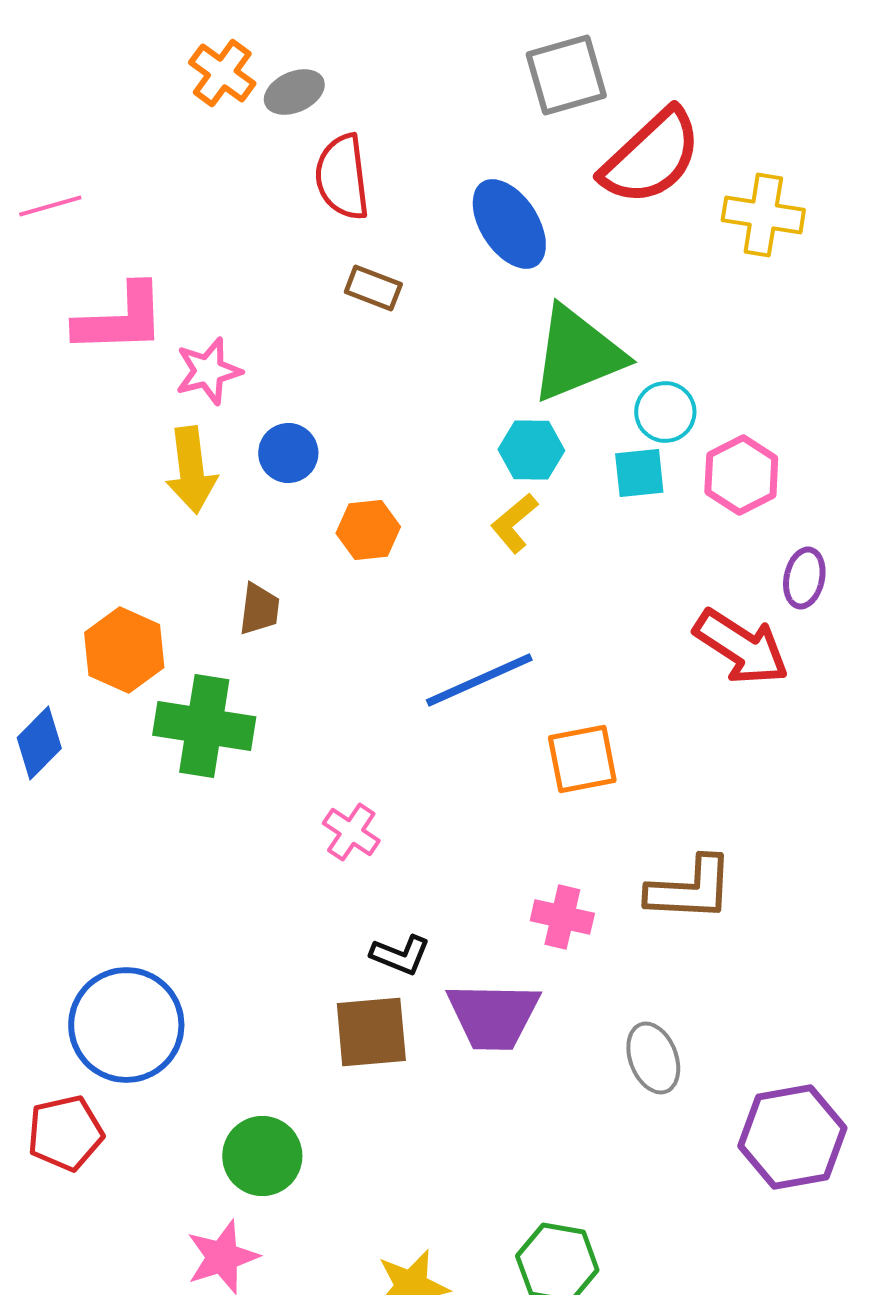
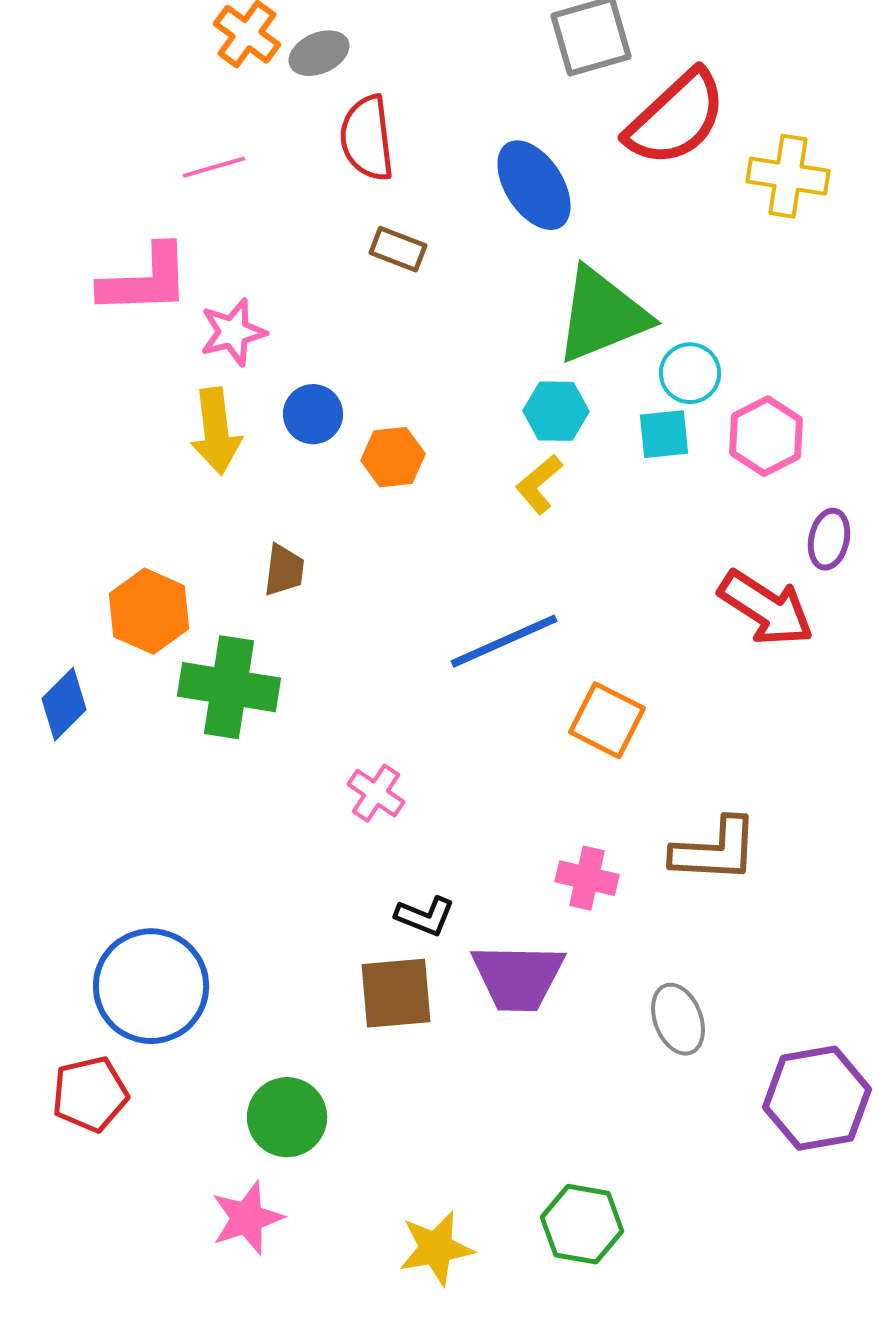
pink line: (50, 206) -> (214, 167), moved
orange hexagon: (368, 530) -> (393, 457), moved
orange square: (582, 759) -> (607, 720), turned 38

